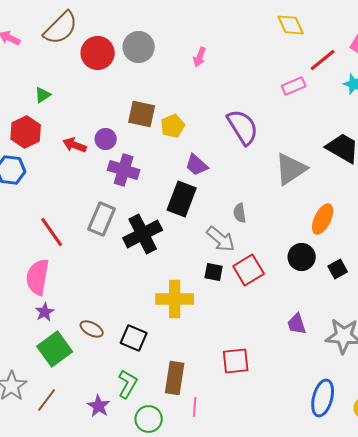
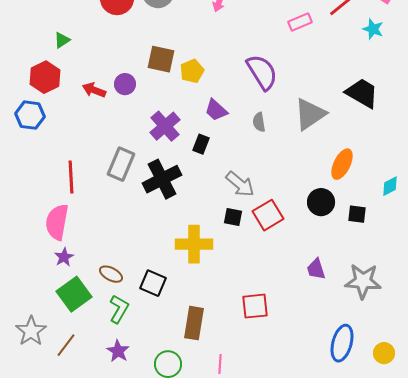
pink rectangle: (294, 86) -> (300, 22), moved
purple cross: (124, 170) -> (165, 126), moved, turned 32
black rectangle: (182, 199) -> (201, 144), size x0.6
gray semicircle: (240, 213) -> (259, 122), moved
red line: (52, 232) -> (71, 177), turned 32
black square: (338, 269) -> (357, 214), turned 36
green L-shape: (128, 384) -> (119, 309), moved
pink line: (195, 407) -> (220, 364), moved

